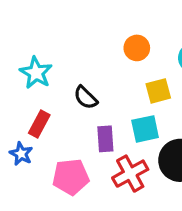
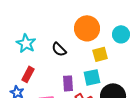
orange circle: (137, 48) -> (87, 28), size x1.6
black semicircle: (86, 98) -> (59, 49), moved

